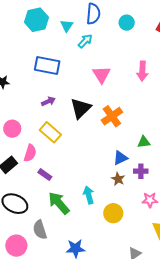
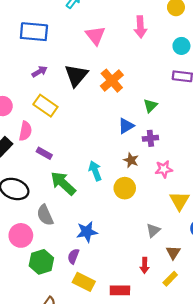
green triangle: (144, 142) -> (150, 106), turned -32
brown star: (118, 179) -> (131, 160), moved

